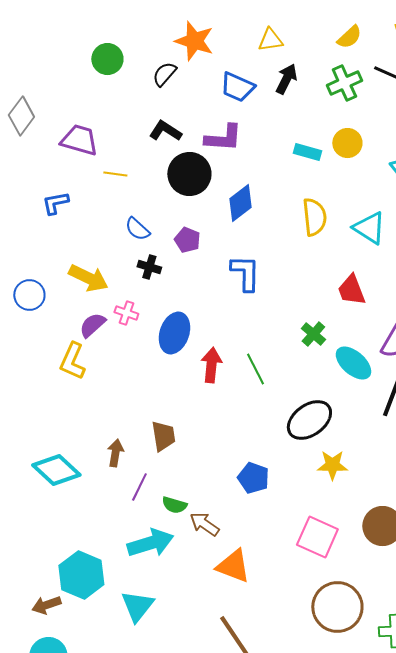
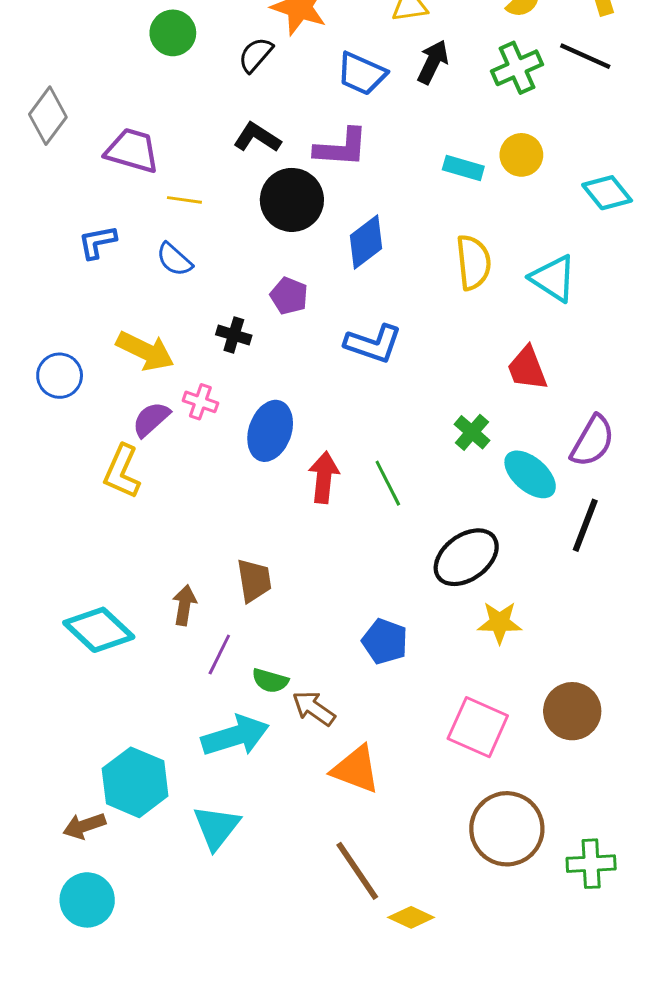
blue semicircle: (137, 229) -> (174, 259), moved
blue L-shape: (245, 273) -> (373, 344), turned 108

